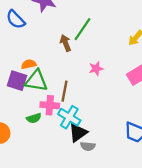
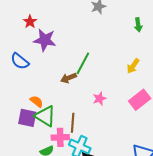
brown arrow: (66, 43) -> (69, 78), turned -84
orange semicircle: (29, 64) -> (37, 101), turned 56
green triangle: (36, 81) -> (45, 116), turned 30

